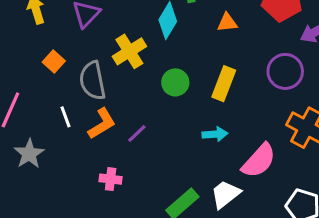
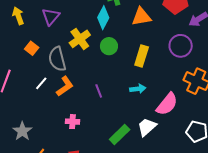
orange triangle: (227, 23) -> (141, 17), size x1.5
green circle: (175, 82) -> (109, 46), moved
white line: (66, 117) -> (41, 83), turned 64
purple line: (137, 134) -> (99, 91), moved, turned -64
gray star: (29, 154) -> (22, 131), moved

